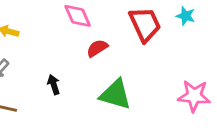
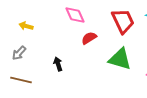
green triangle: (115, 94) -> (120, 59), moved

